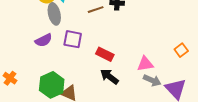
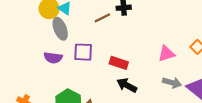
purple semicircle: (44, 40) -> (53, 58), turned 42
pink triangle: (145, 64) -> (166, 54), moved

